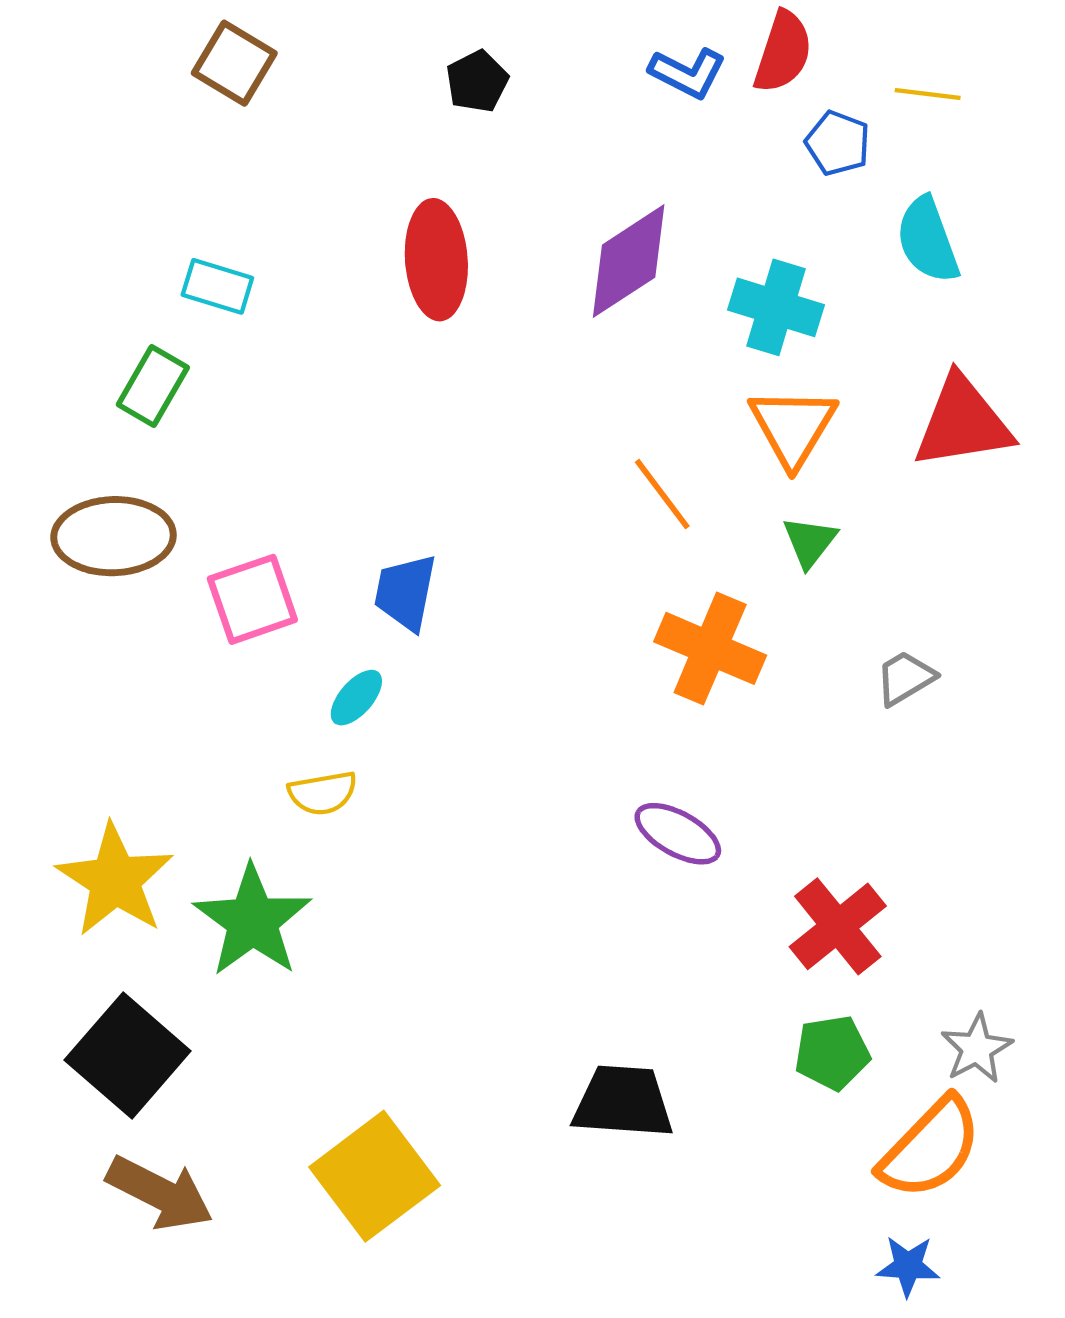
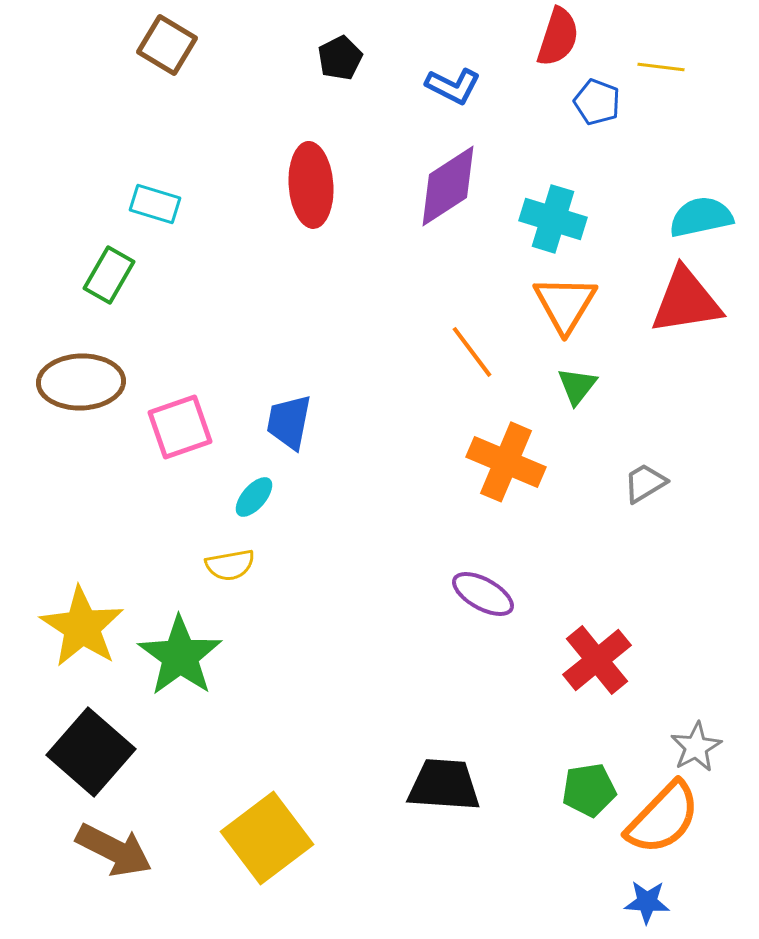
blue L-shape: (688, 73) -> (453, 86), moved
cyan semicircle: (928, 240) -> (701, 217), moved, turned 98
green pentagon: (832, 1053) -> (589, 790), moved

